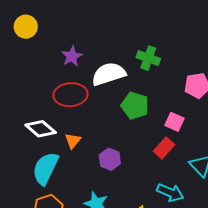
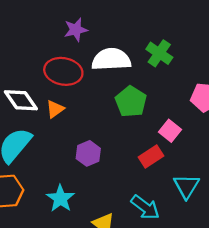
orange triangle: (73, 141) -> (55, 109), moved

